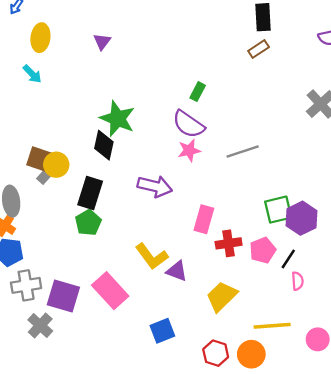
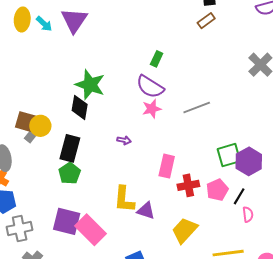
purple triangle: (102, 42) -> (74, 20), size x1.8
cyan arrow: (32, 74) -> (44, 24), moved
purple arrow: (155, 186) -> (124, 140), size x0.5
yellow L-shape: (152, 256) -> (124, 199), turned 44
purple square: (63, 296) -> (67, 221), moved

